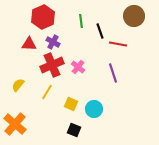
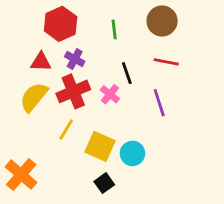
brown circle: (134, 16) -> (162, 21), moved
black line: (100, 31) -> (127, 73), moved
yellow semicircle: (18, 85) -> (34, 97), moved, size x1.6
yellow square: (71, 104) -> (100, 146), size x1.5
black square: (74, 130) -> (104, 183), turned 32

